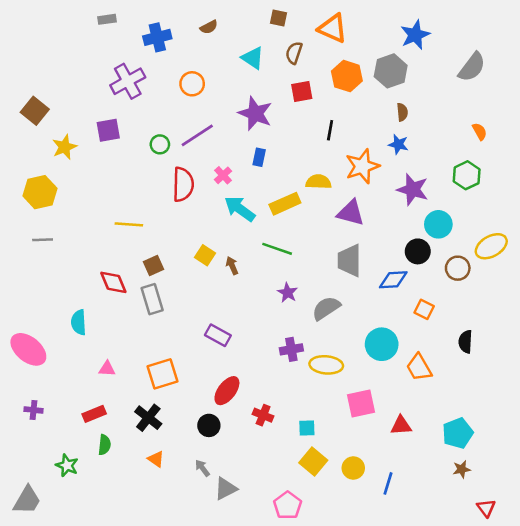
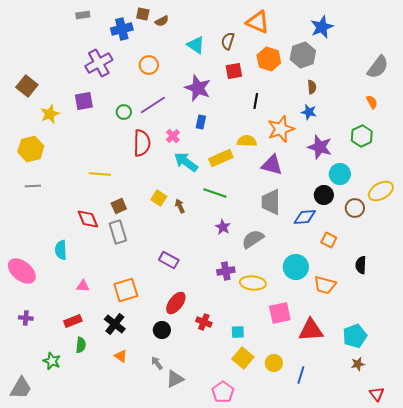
brown square: (278, 18) -> (143, 14), moved
gray semicircle: (472, 67) -> (378, 67), moved
orange trapezoid: (419, 367) -> (325, 285), turned -45
red triangle: (401, 425) -> (311, 330), size x1.5

